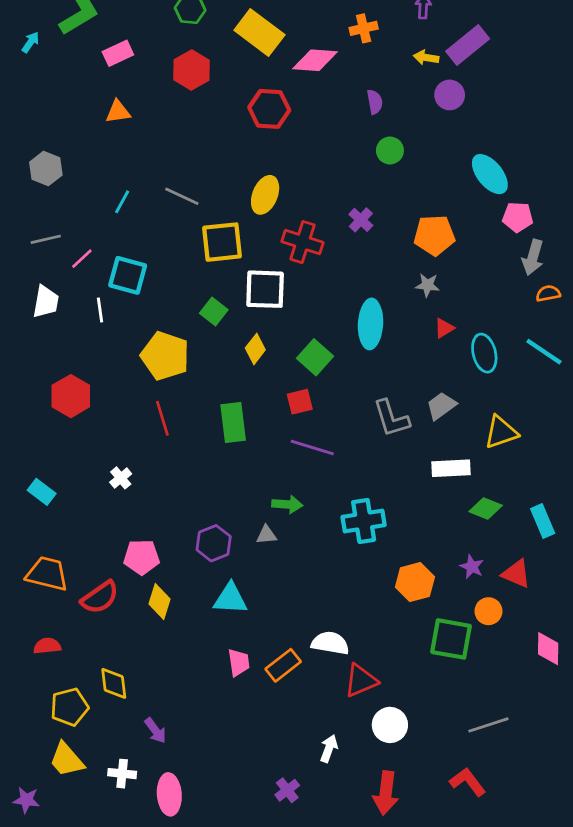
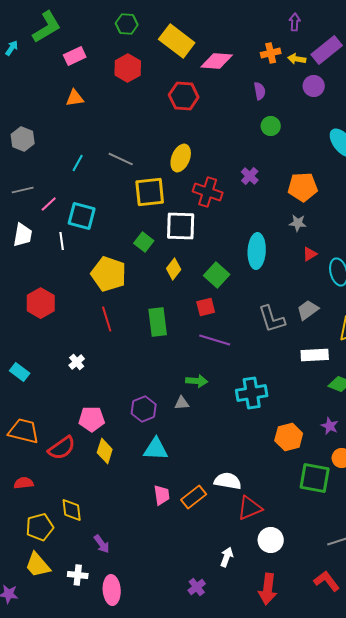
orange cross: (364, 28) -> (271, 53), moved

